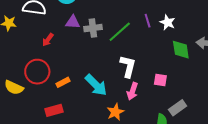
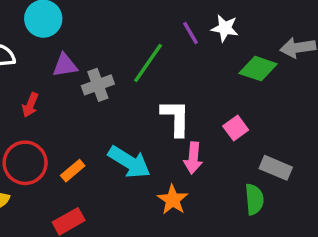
gray cross: (93, 28) -> (98, 85), moved
green diamond: (181, 50) -> (258, 69), turned -50
pink square: (160, 80) -> (236, 128), turned -32
gray rectangle: (178, 108) -> (276, 168), turned 72

